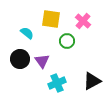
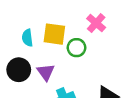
yellow square: (51, 19) -> (54, 34), moved
cyan semicircle: (27, 33) -> (27, 38), turned -136

